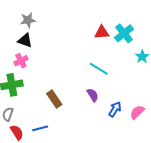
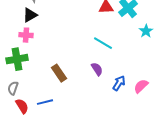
black triangle: (25, 40) -> (30, 15), turned -49
pink cross: (21, 61) -> (26, 35), turned 32

